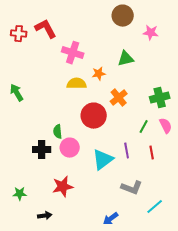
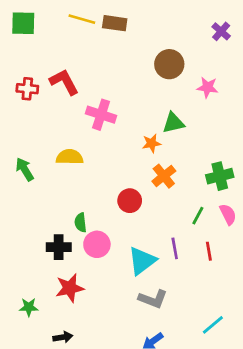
orange star: (99, 74) -> (152, 143), moved
yellow semicircle: (77, 84) -> (70, 157), moved
red circle: (94, 116) -> (130, 201), size x0.7
red star: (63, 187) -> (70, 288), moved
gray L-shape: (132, 188) -> (153, 299), moved

